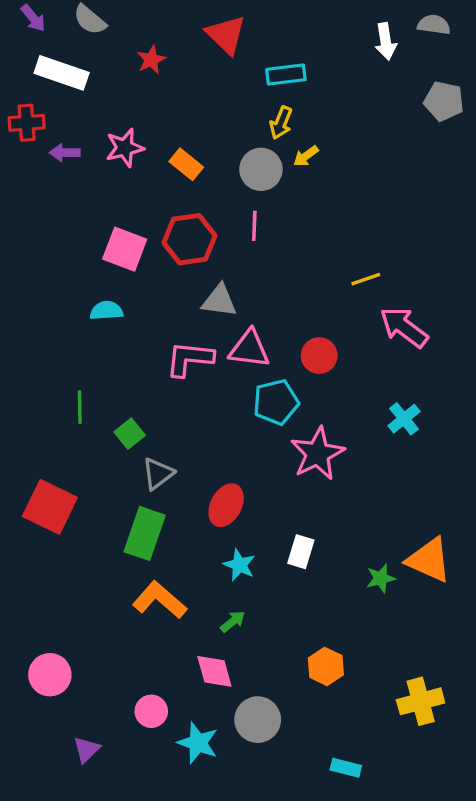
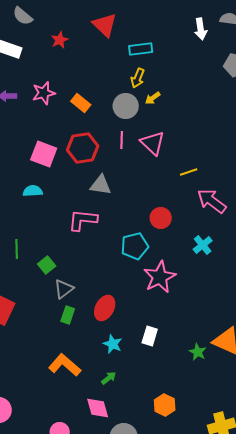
pink triangle: (249, 349) -> (153, 143), moved, turned 36
cyan cross: (404, 419) -> (203, 245), moved
green rectangle: (145, 533) -> (68, 315), moved, size x0.6
green star: (381, 578) -> (198, 352), turned -30

